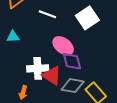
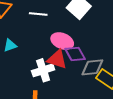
red triangle: (52, 75) -> (57, 59), moved
gray diamond: (73, 86) -> (92, 67), moved

